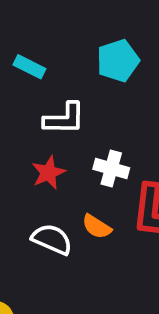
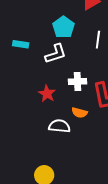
white L-shape: (64, 119) -> (56, 54), moved

